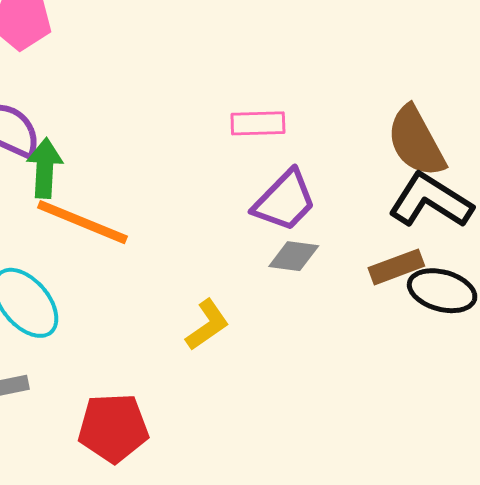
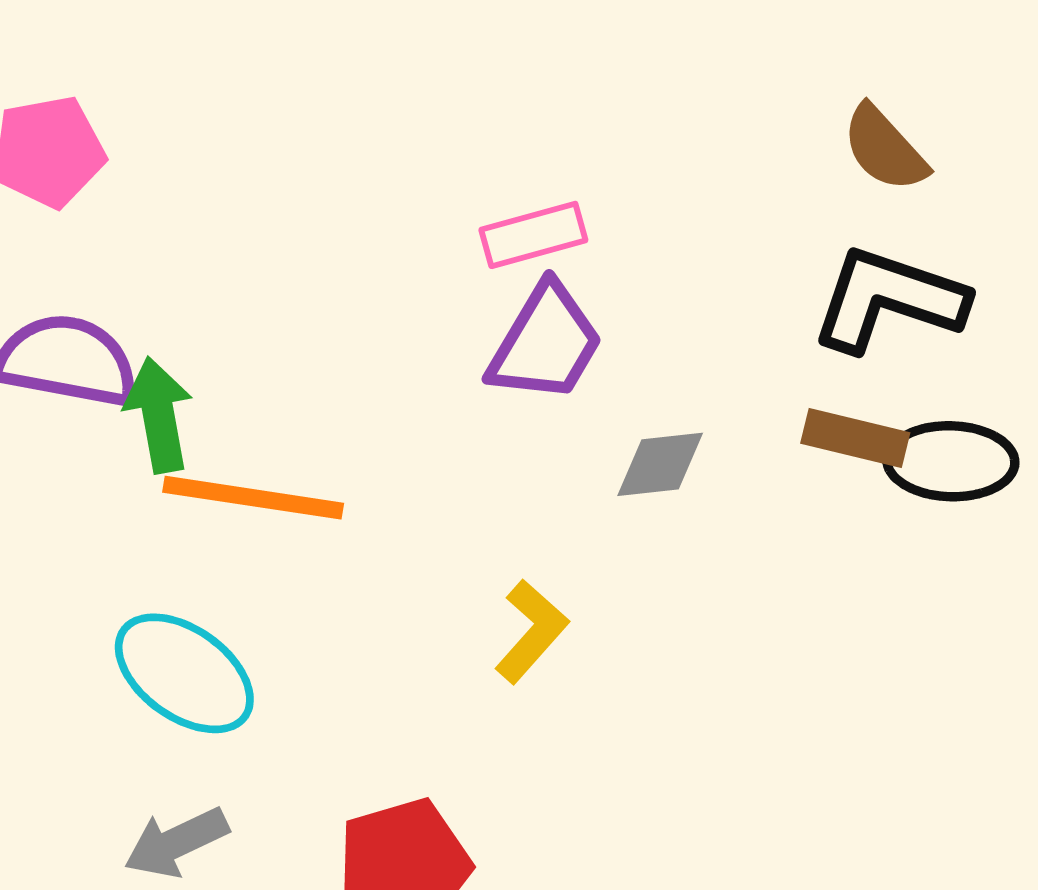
brown semicircle: (416, 141) -> (885, 149), moved, size x0.7
purple trapezoid: (285, 201) -> (546, 343), moved
brown rectangle: (396, 267) -> (855, 438), turned 48

